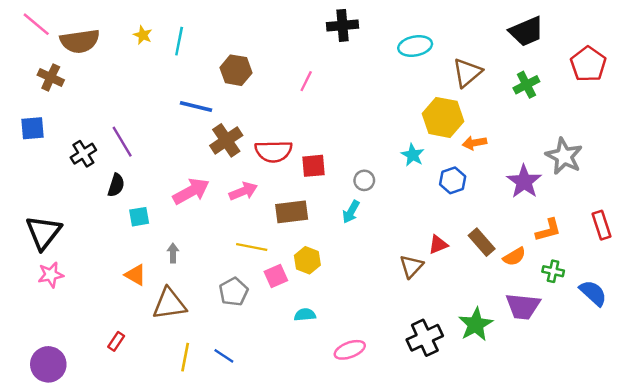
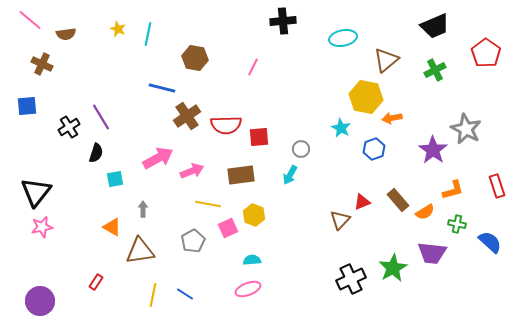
brown semicircle: (80, 41) -> (66, 34), size x0.6
pink arrow: (243, 191) -> (192, 171), moved
pink ellipse: (350, 350) -> (248, 289), moved

